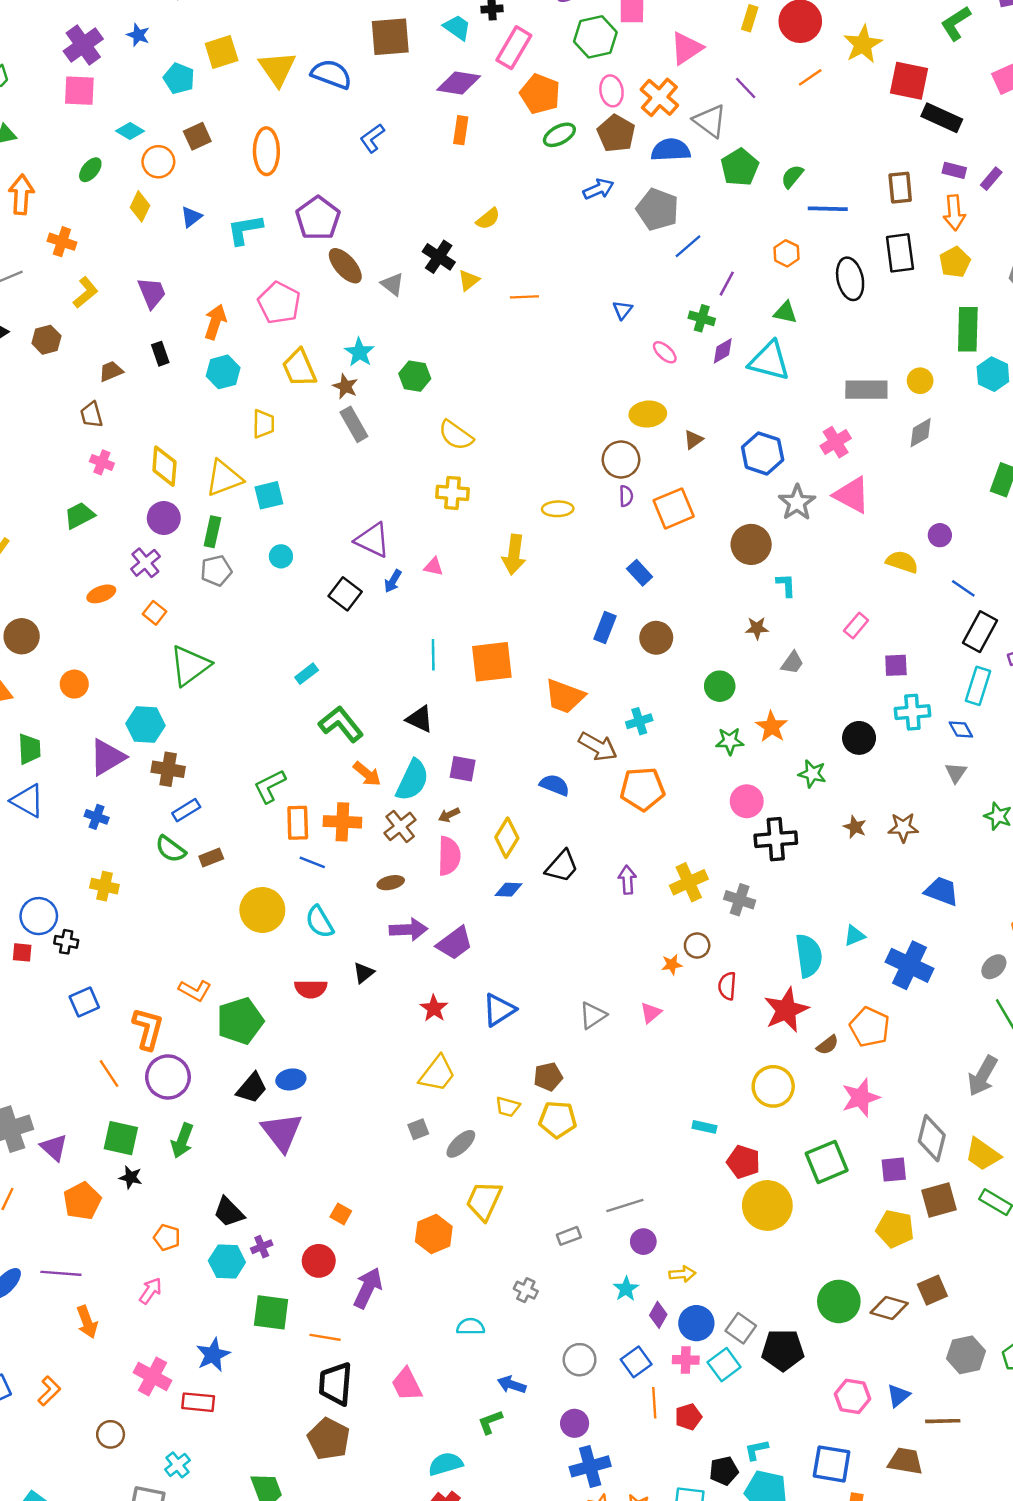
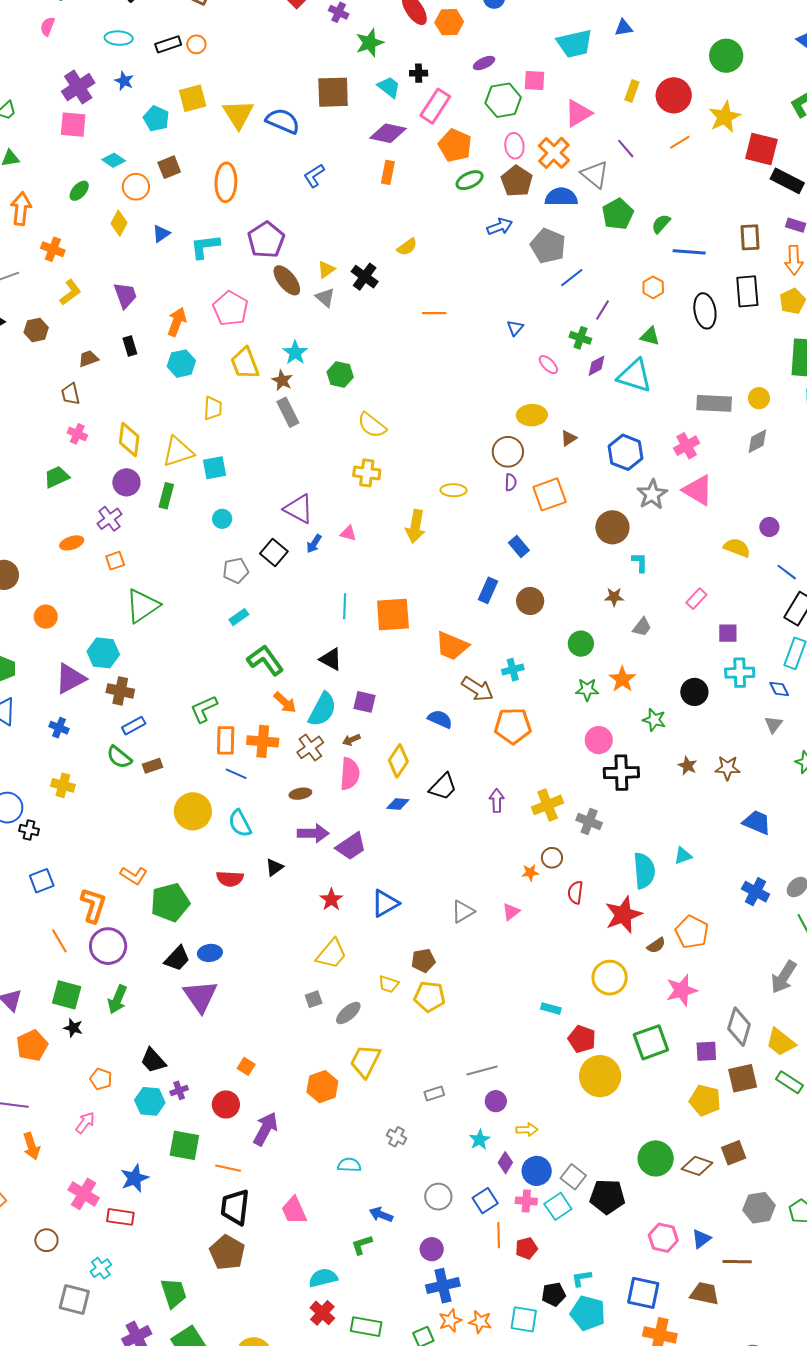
yellow triangle: (469, 280) -> (326, 269), moved
gray pentagon: (216, 571) -> (236, 571), moved
orange square: (155, 613) -> (115, 561), turned 30
blue cross: (909, 965) -> (756, 892), moved, size x0.7

